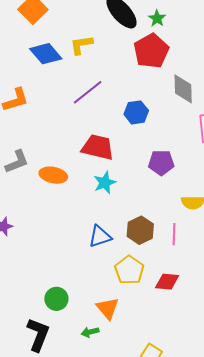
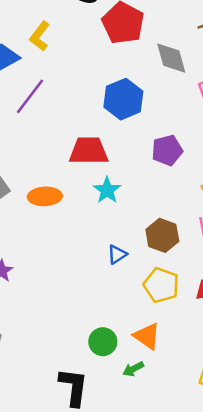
yellow L-shape: (81, 45) -> (40, 36), turned -30
purple line: (88, 92) -> (30, 96), moved
blue hexagon: (136, 112) -> (123, 99), size x1.4
blue triangle: (100, 236) -> (117, 254), size x0.7
green circle: (56, 299) -> (103, 342), moved

